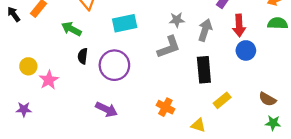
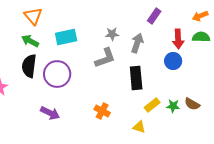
red arrow: (239, 26) -> (178, 39), moved
green arrow: (71, 29) -> (30, 41), moved
black semicircle: (83, 56) -> (29, 66), size x1.6
green star: (273, 123) -> (173, 106), moved
yellow triangle: (198, 125) -> (139, 127), moved

